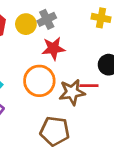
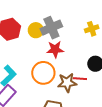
yellow cross: (101, 18) -> (92, 29), turned -32
gray cross: (47, 19) -> (51, 28), size x1.5

